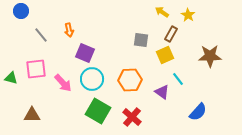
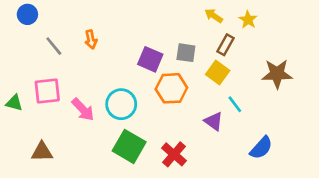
purple square: (85, 53) -> (150, 59), moved
yellow square: (165, 55) -> (218, 72), turned -30
orange hexagon: (130, 80) -> (171, 88), moved

